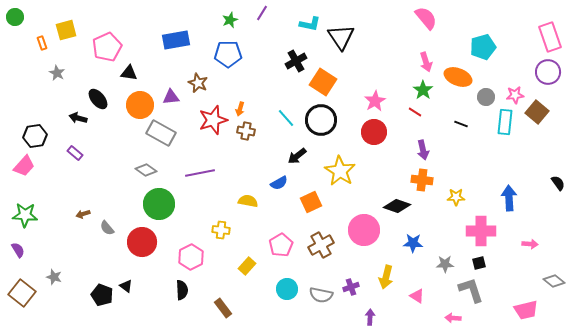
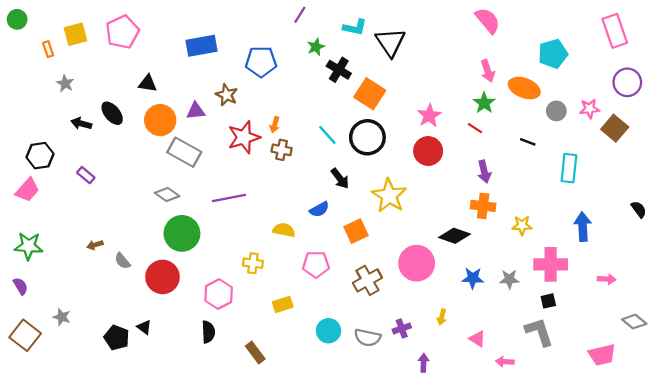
green star: (230, 20) -> (316, 47), moved
pink rectangle: (550, 37) -> (615, 31), moved
pink pentagon: (107, 47) -> (122, 32), moved
black cross: (296, 61) -> (339, 70), turned -30
black arrow: (78, 118) -> (81, 124), moved
cyan rectangle: (505, 122) -> (569, 168), moved
black arrow: (297, 156) -> (340, 178), turned -90
pink pentagon: (281, 245) -> (316, 264), moved, turned 30
gray star: (445, 264) -> (509, 279), moved
yellow rectangle: (247, 266) -> (283, 304), turned 30
yellow arrow: (386, 277) -> (442, 317), size x0.6
pink arrow: (453, 318) -> (505, 362), moved

